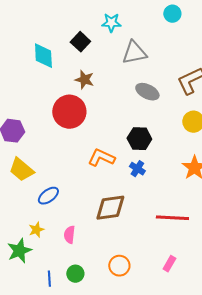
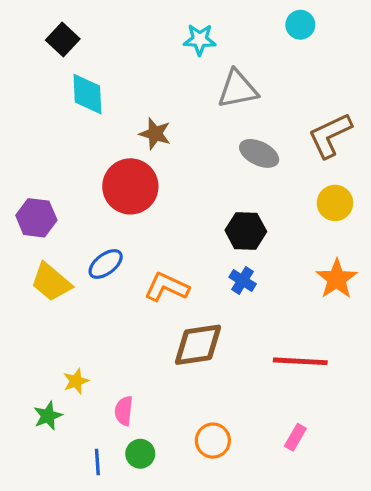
black square: (80, 42) -> (63, 40), moved
orange L-shape: (101, 158) -> (167, 287), moved
blue ellipse: (48, 196) -> (106, 264), moved
pink semicircle: (69, 235) -> (124, 411), moved
green star: (19, 251) -> (48, 416), size x0.7

